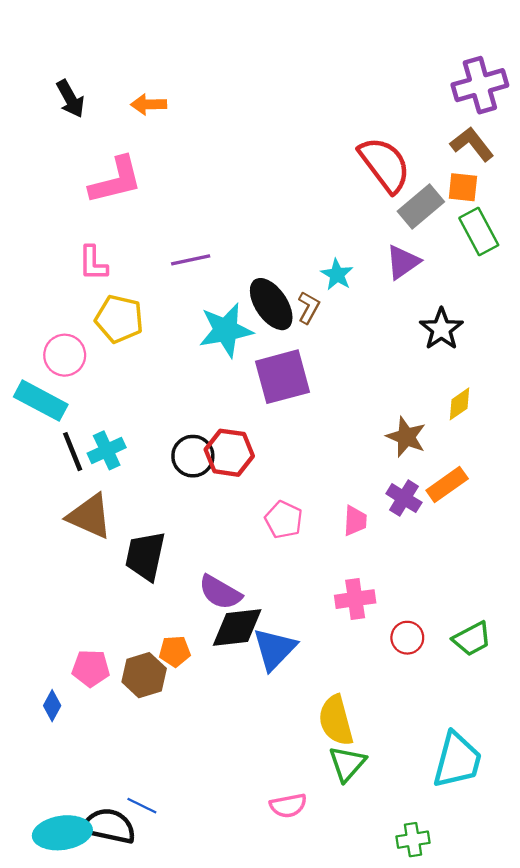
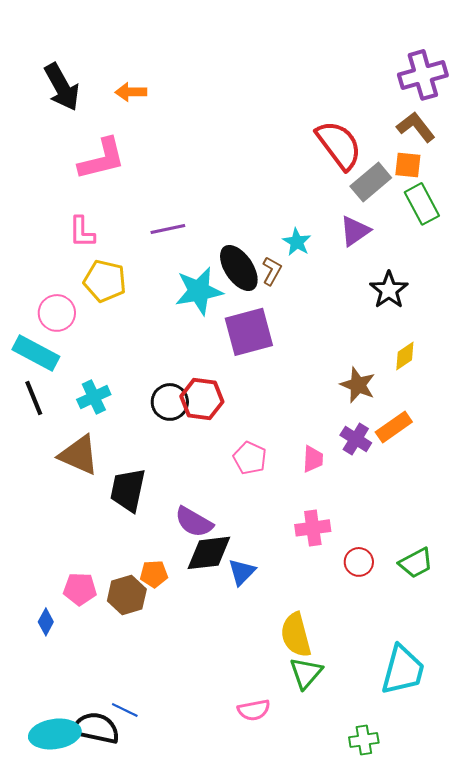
black arrow: (70, 99) -> (62, 87), size x1.4
black line: (73, 452) -> (34, 398), moved
blue triangle: (275, 649) -> (242, 572), size x0.7

